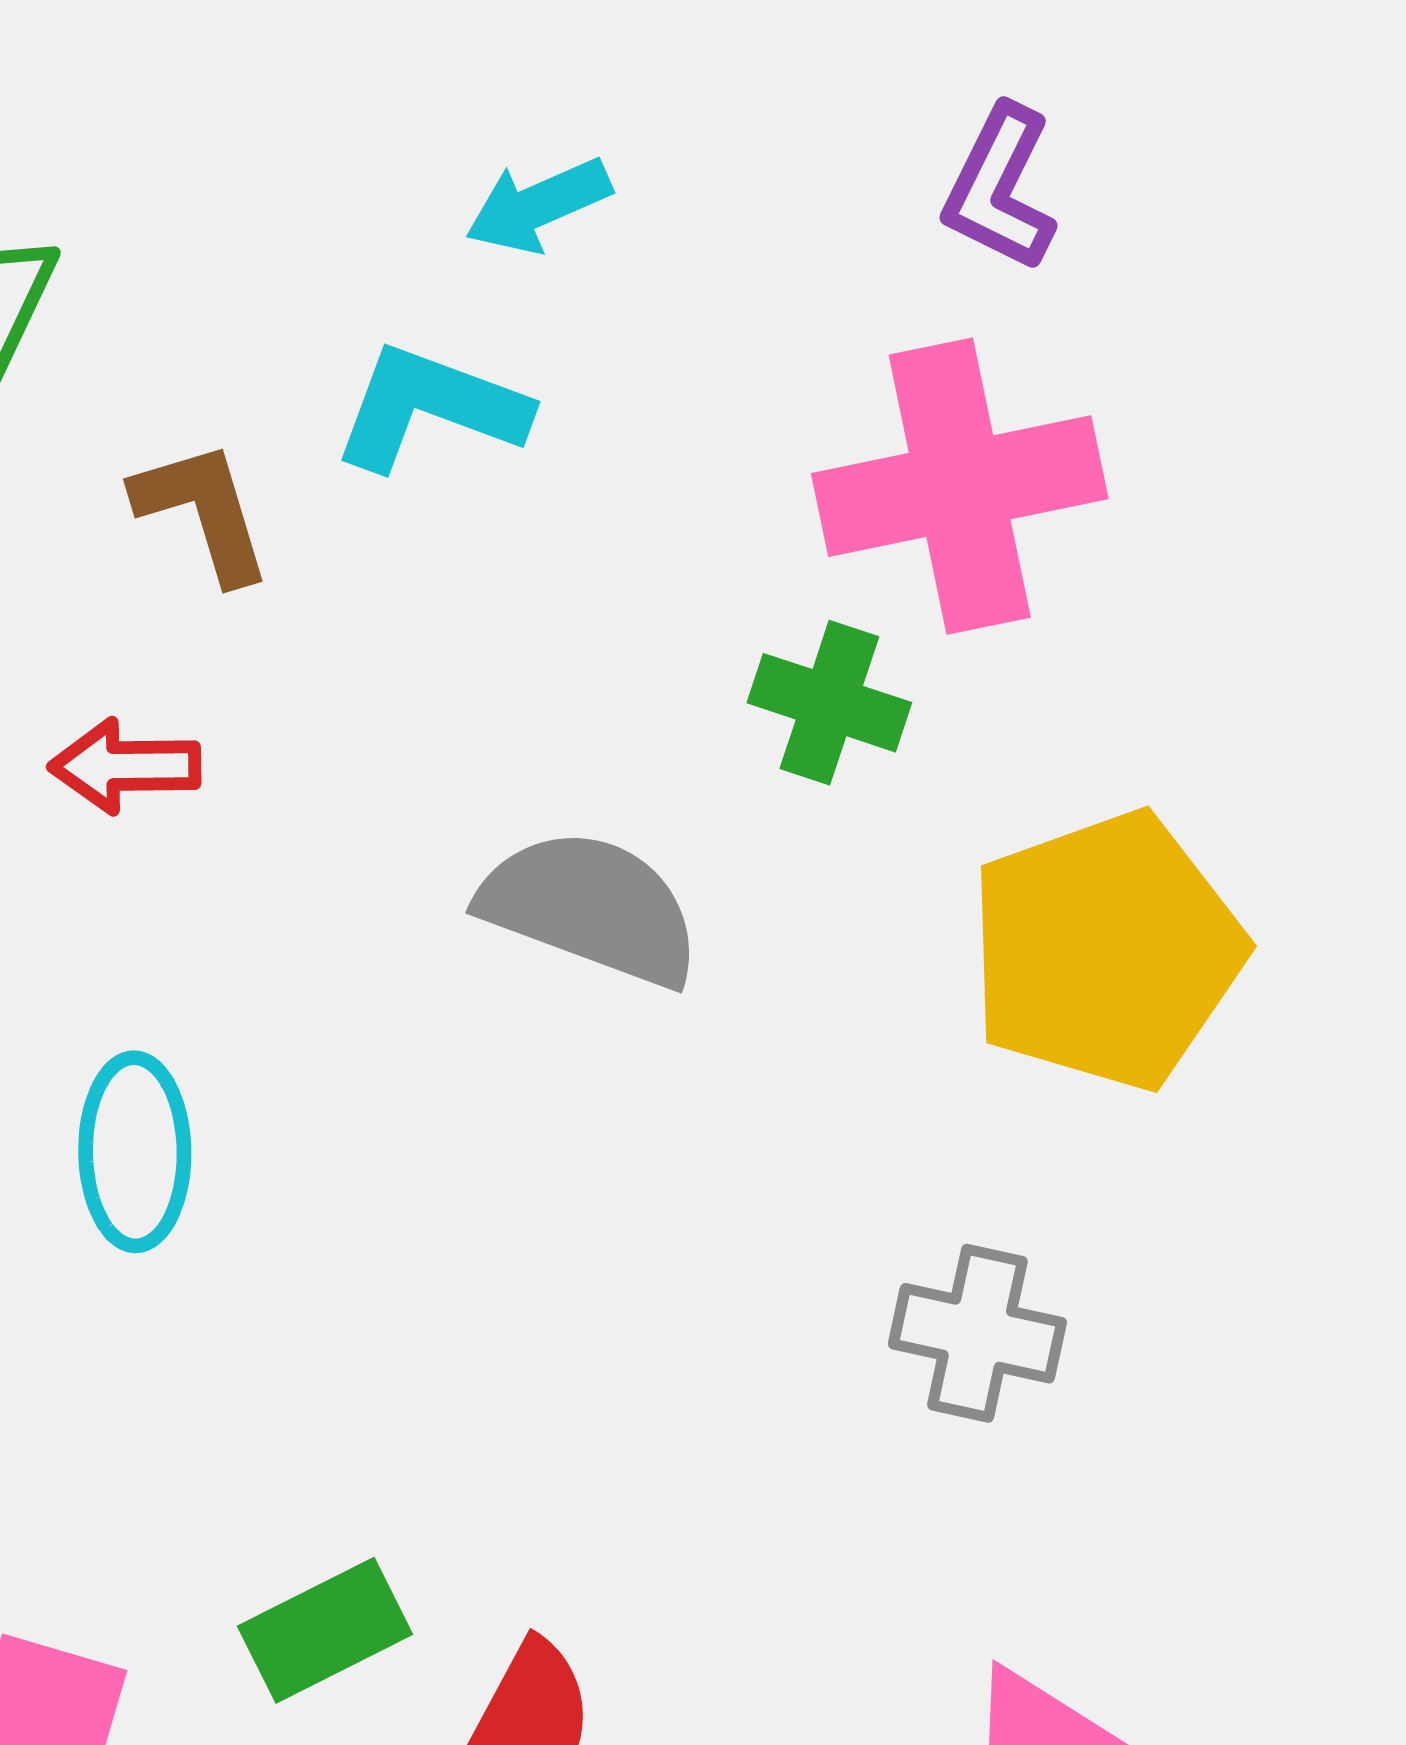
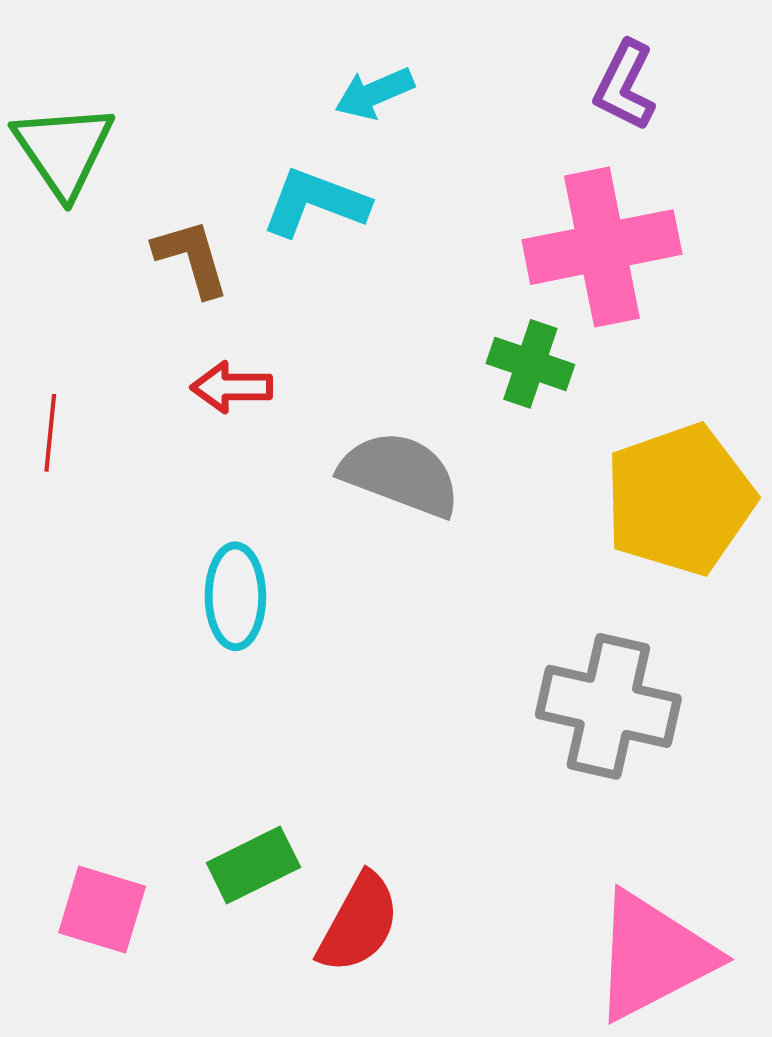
red arrow: (125, 766) -> (232, 387), moved
cyan ellipse: (135, 1152) -> (235, 596), moved
gray cross: (977, 1333) -> (608, 706), size x1.5

